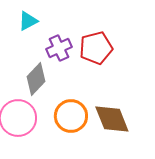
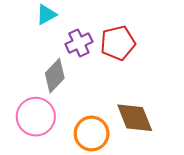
orange circle: (71, 116) -> (92, 133), moved

